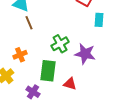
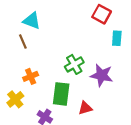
brown line: (29, 23) -> (23, 42), moved
red triangle: (70, 84) -> (85, 108), turned -32

